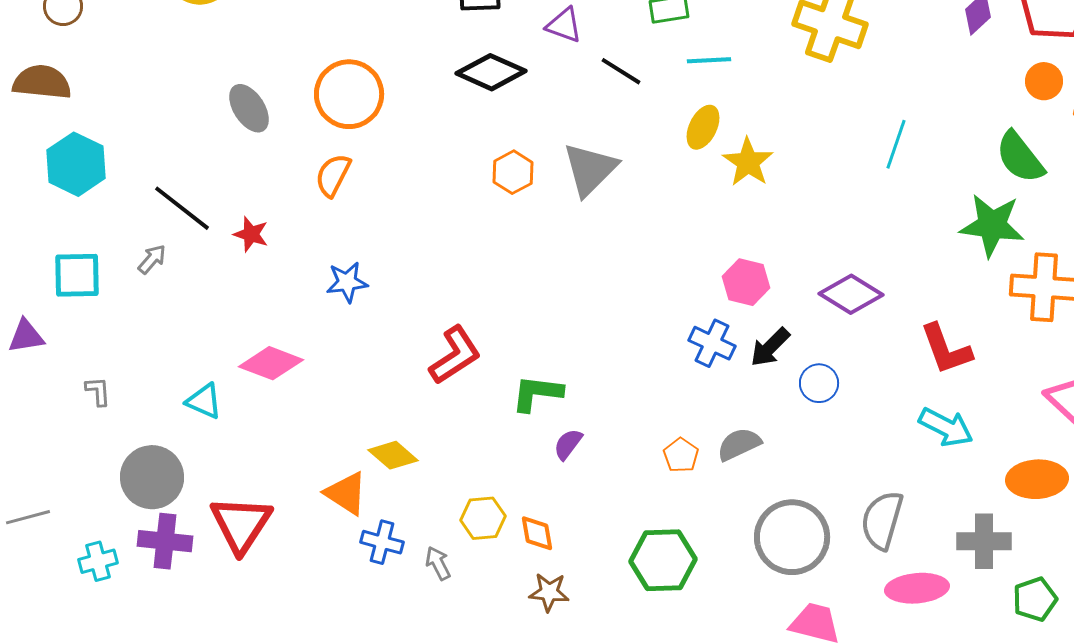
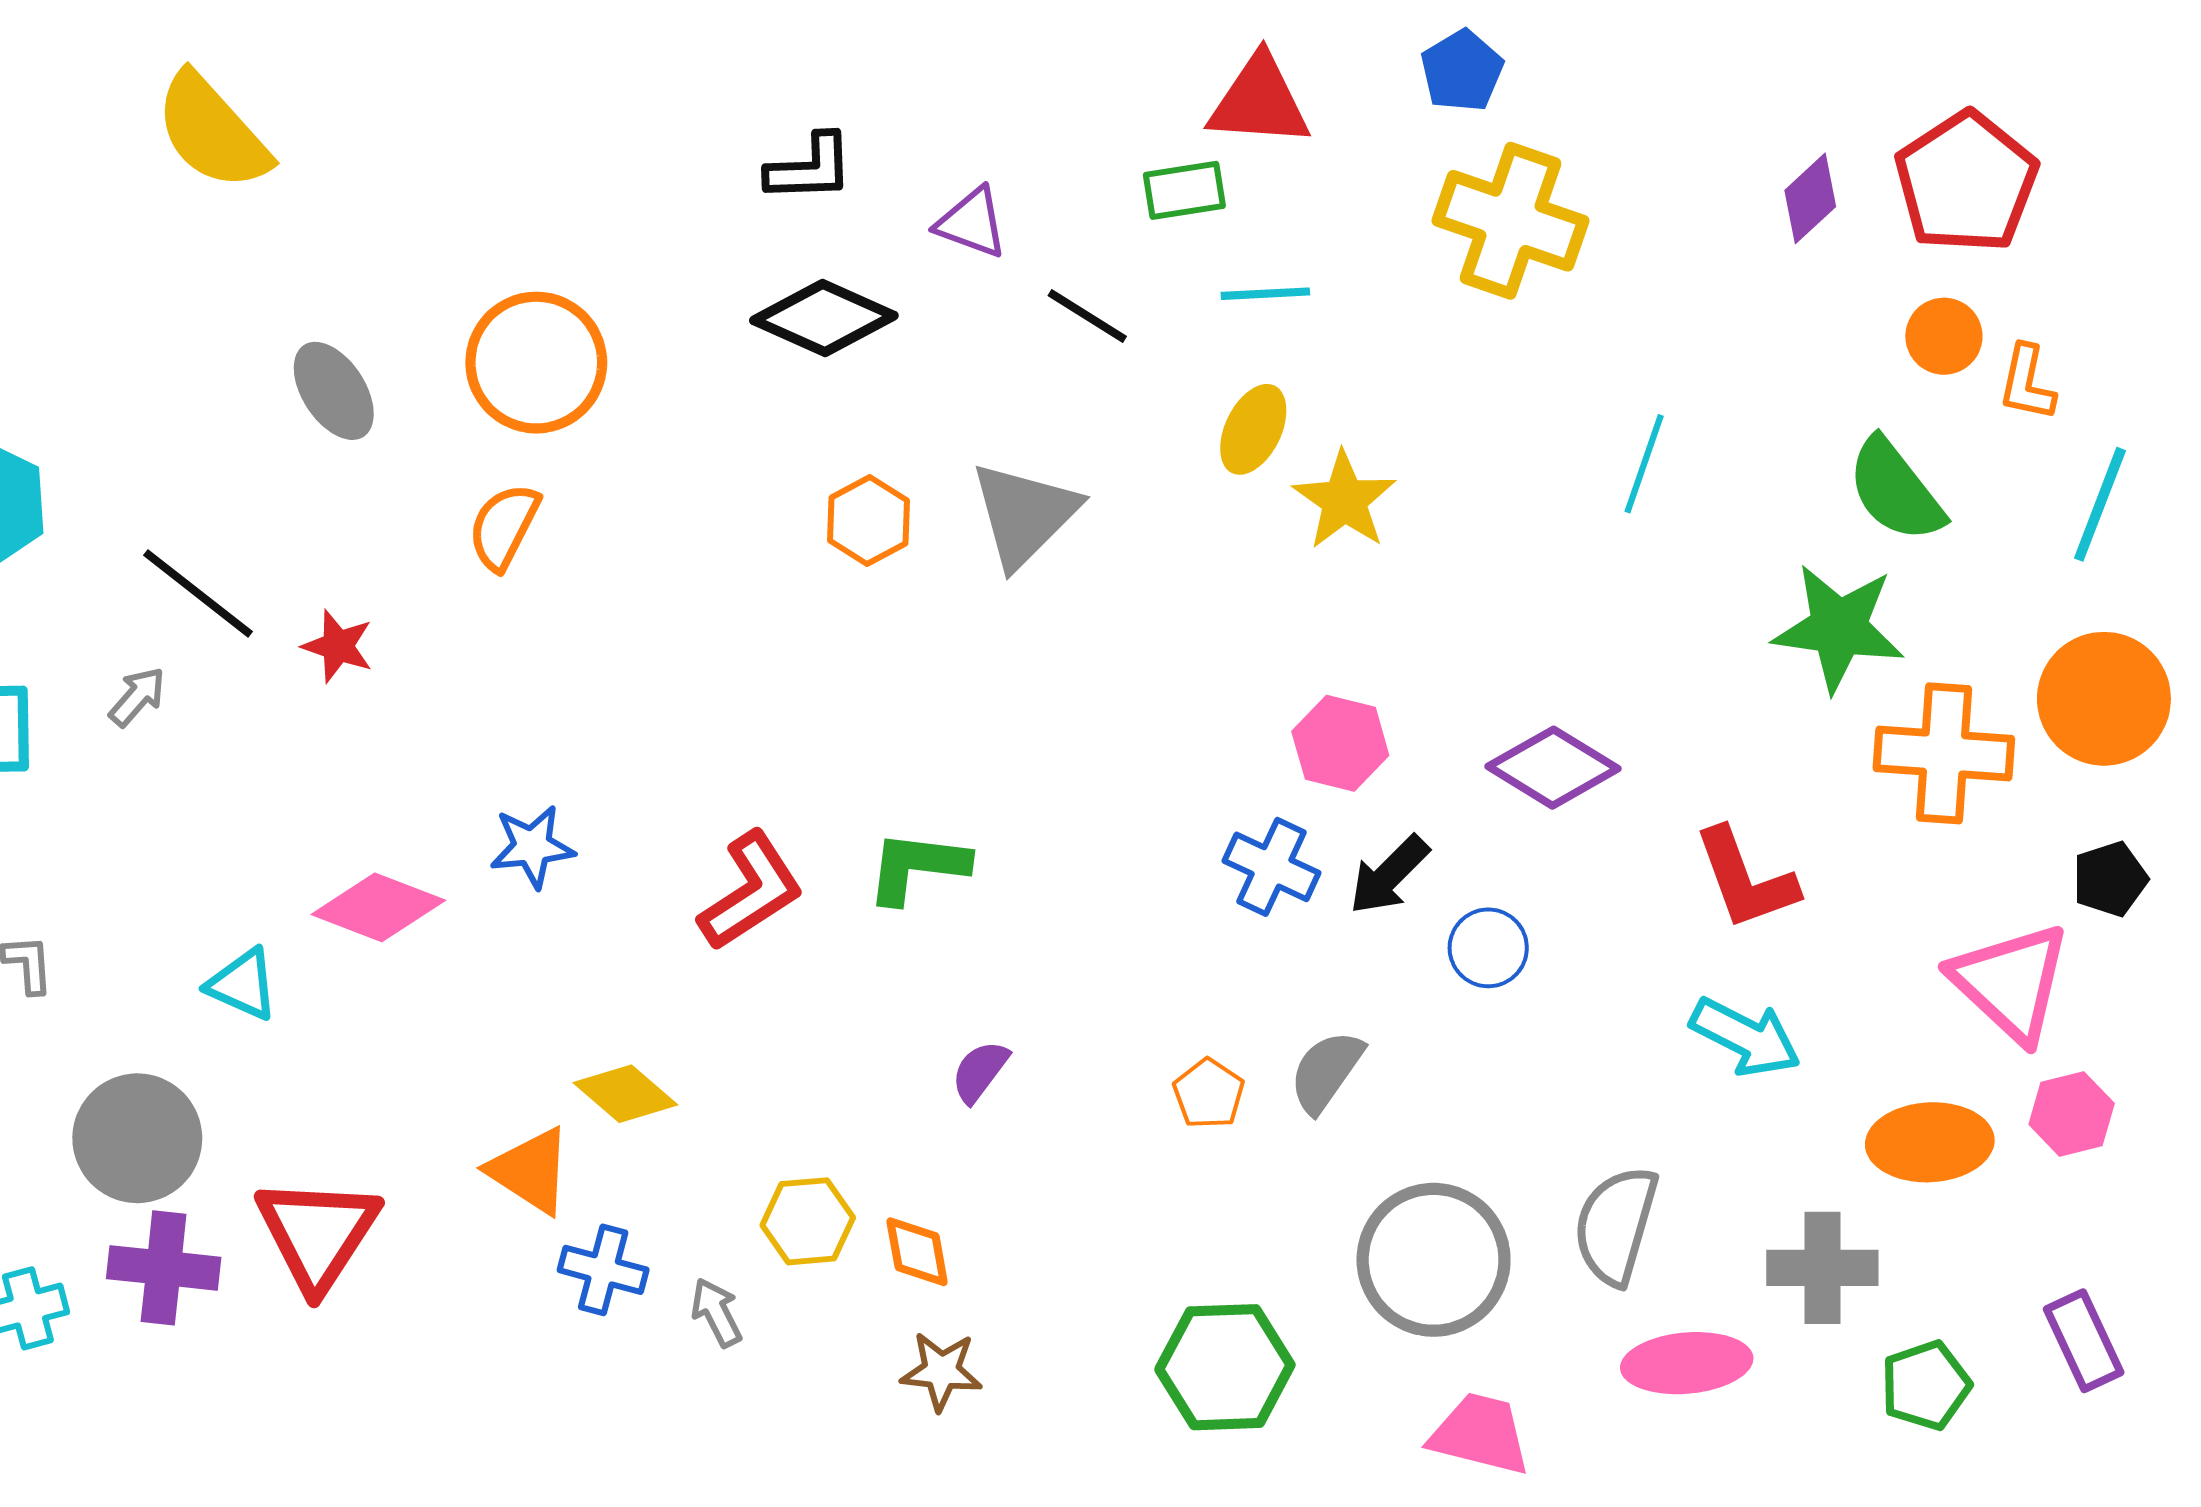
blue star: (347, 282) -> (532, 847), moved
green L-shape: (537, 393) -> (917, 867), moved
gray semicircle: (739, 444) -> (1326, 1071), turned -30
green hexagon: (663, 560) -> (1225, 1367), moved

